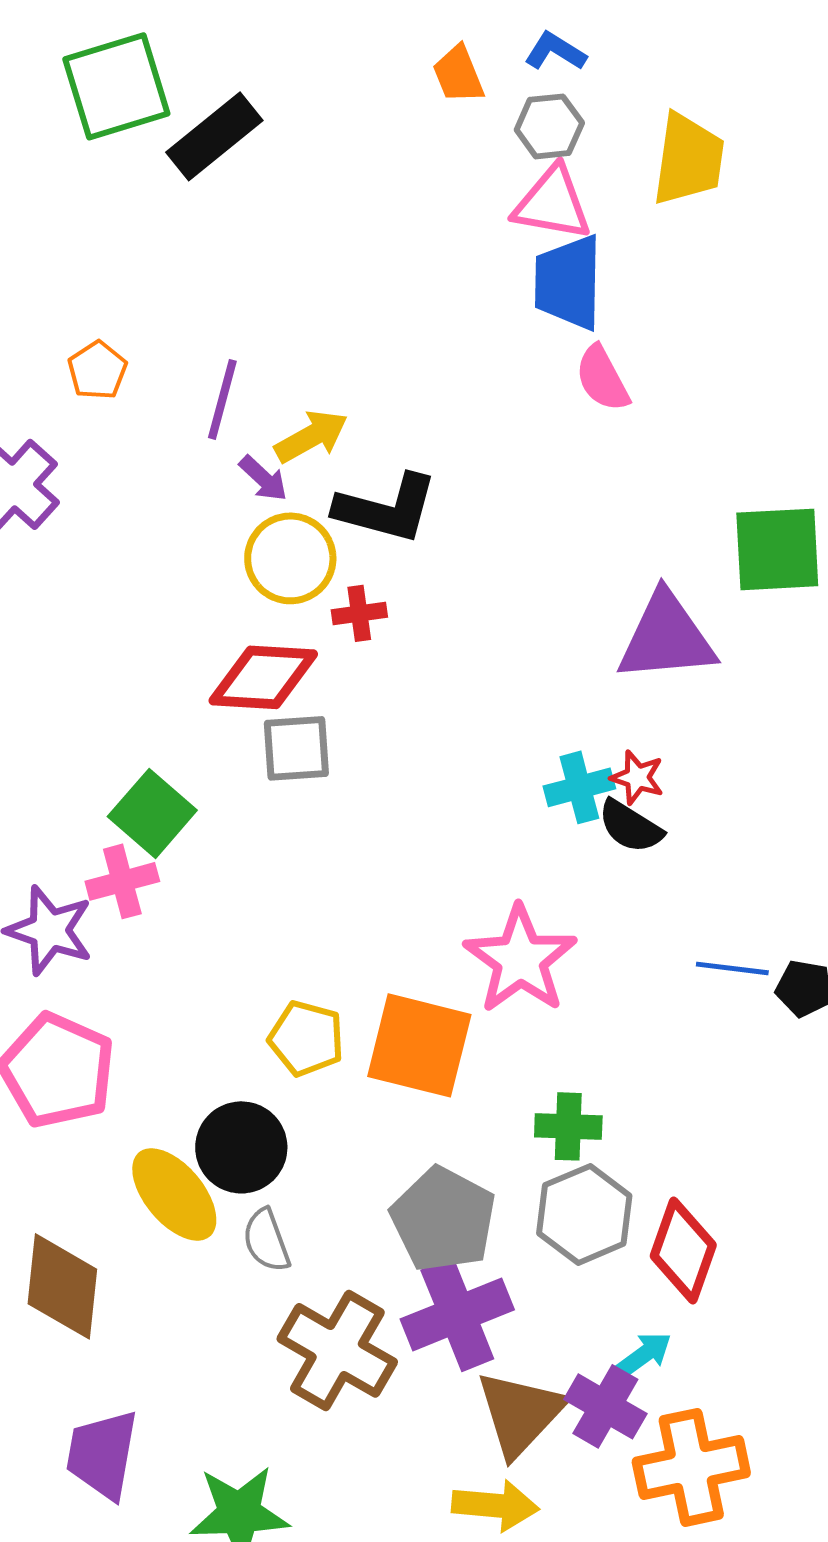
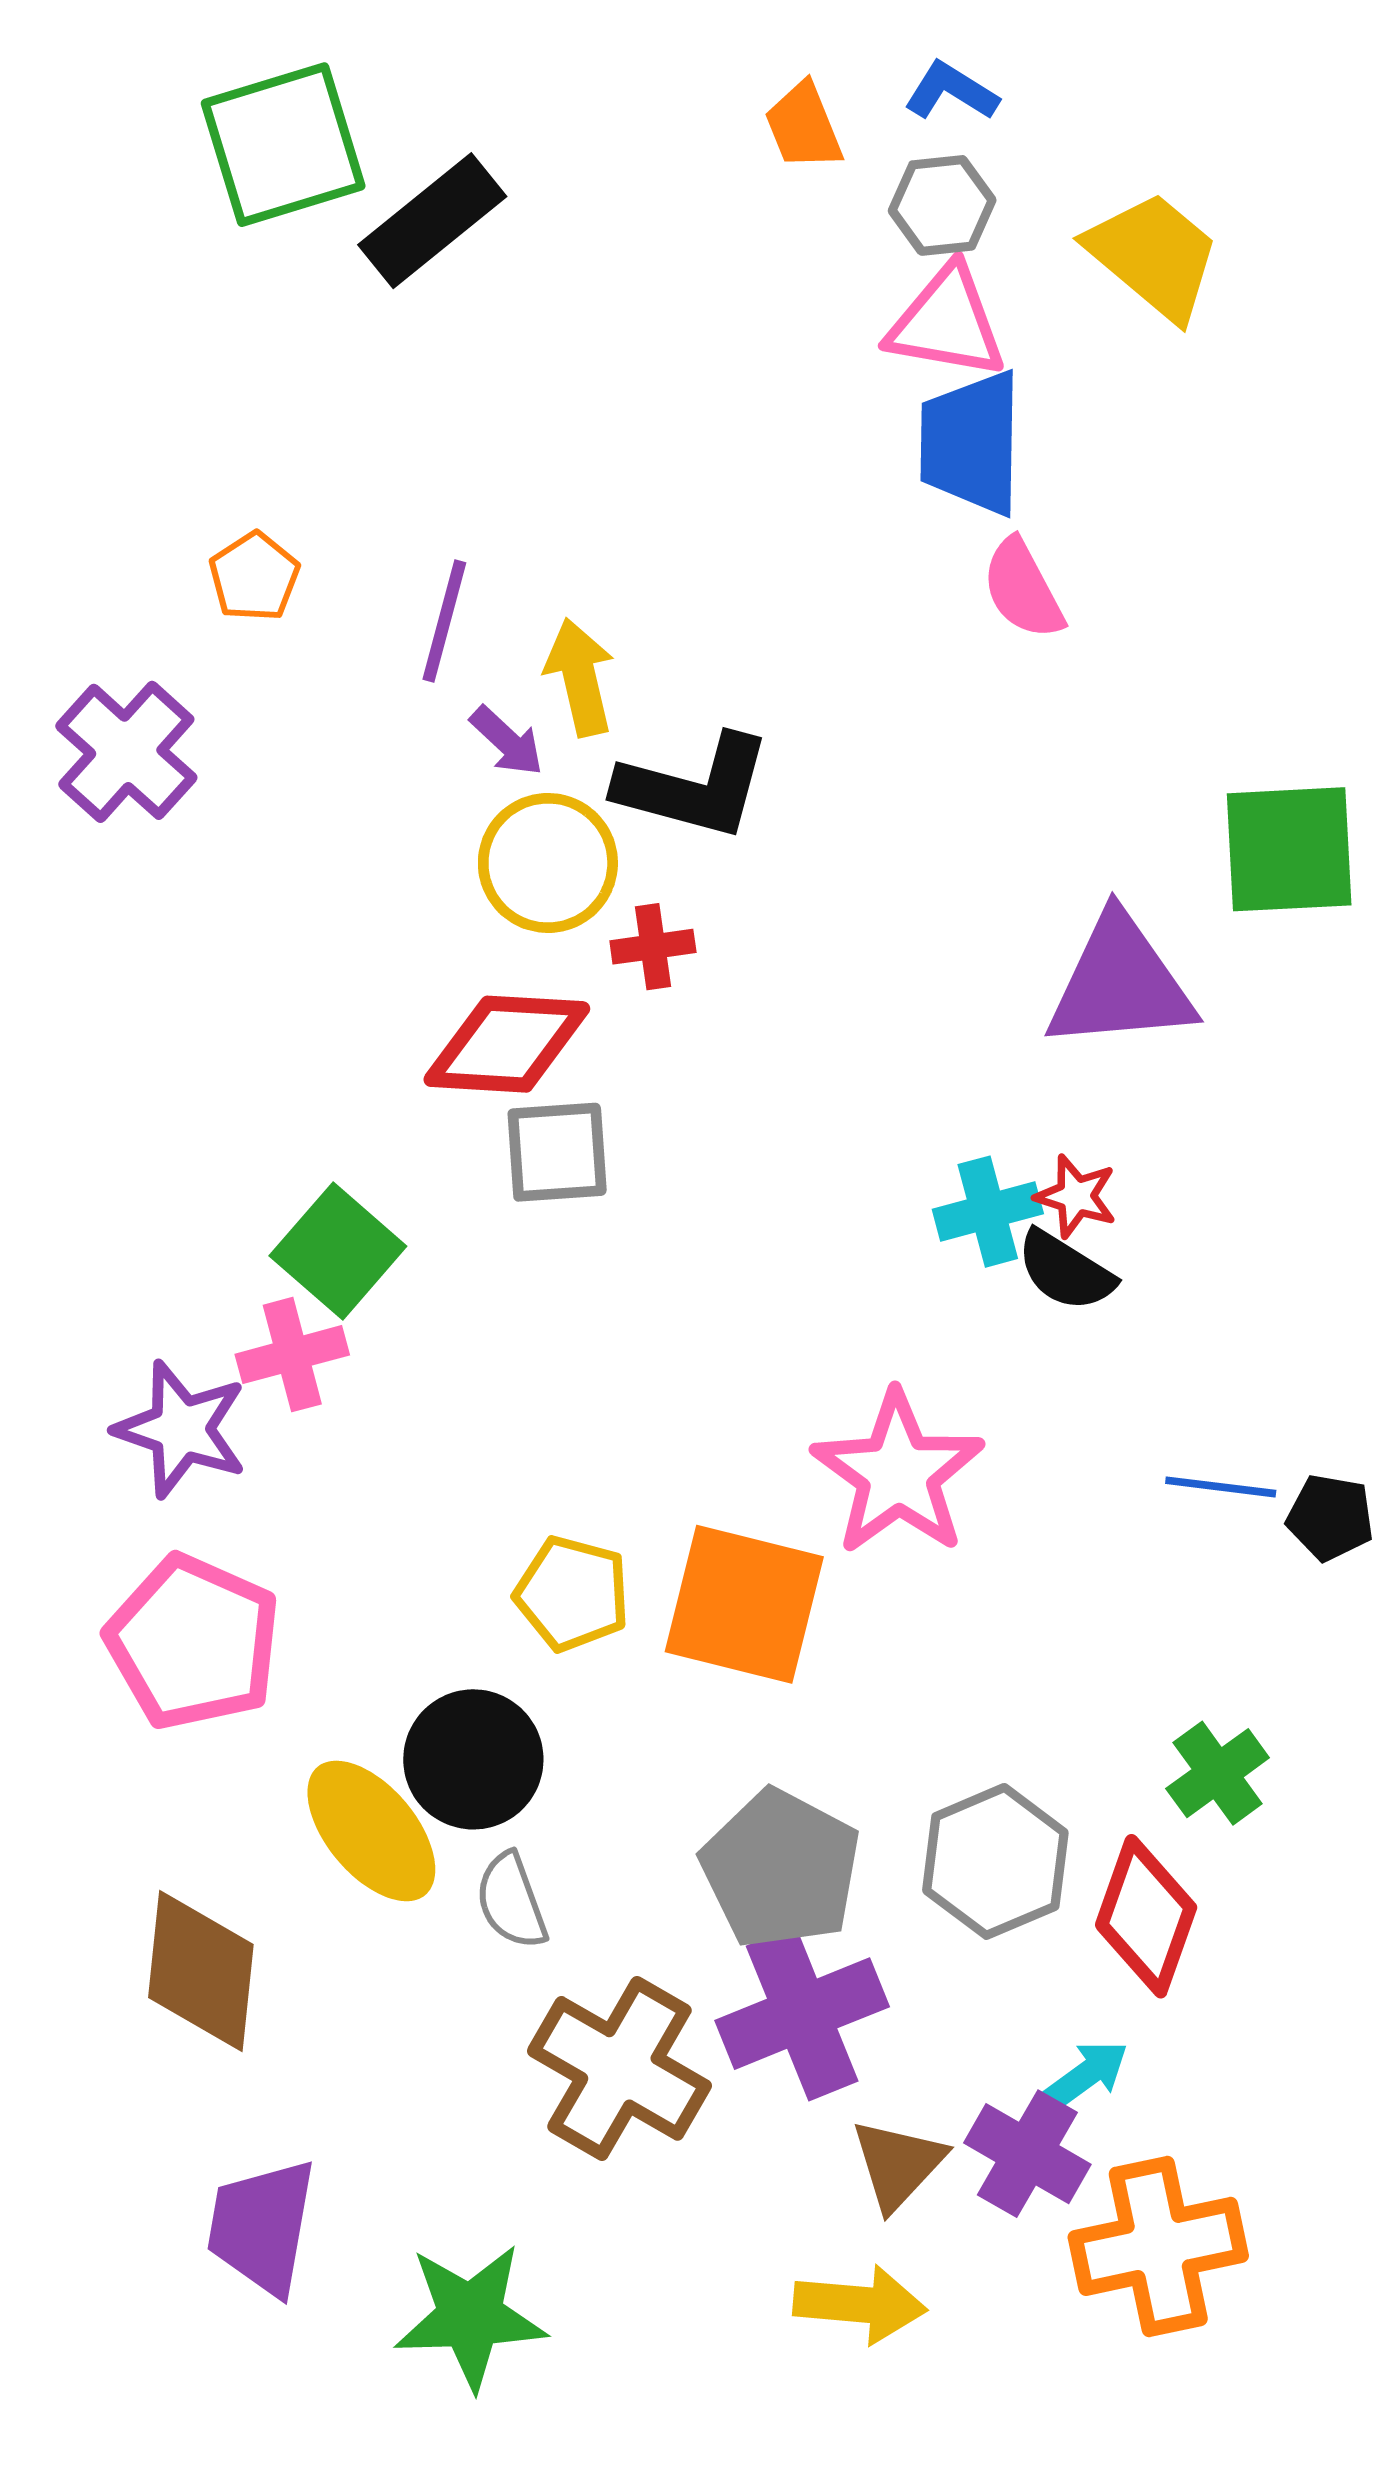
yellow trapezoid: (688, 159) -> (1154, 256), turned -58
yellow arrow: (311, 436) -> (580, 677), turned -74
green cross: (568, 1126) -> (1218, 1773), moved, turned -38
brown triangle: (520, 1413) -> (898, 2164), size x0.7

